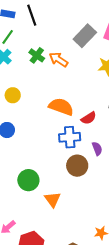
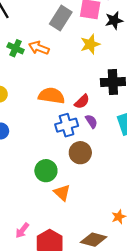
purple semicircle: (97, 149) -> (91, 121), moved
green circle: (28, 180) -> (46, 171), moved

